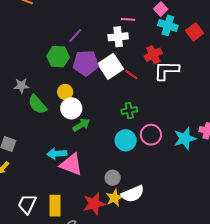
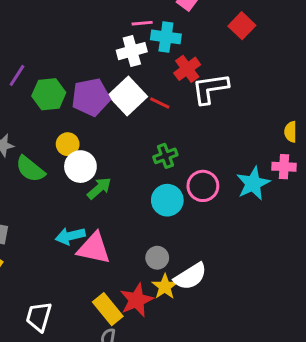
cyan cross: (168, 25) -> (166, 37), moved
purple line: (75, 35) -> (17, 75), moved
yellow rectangle: (55, 206) -> (108, 309), moved, turned -30

